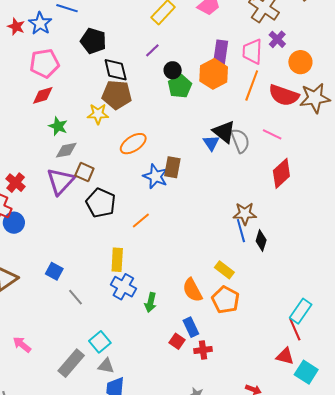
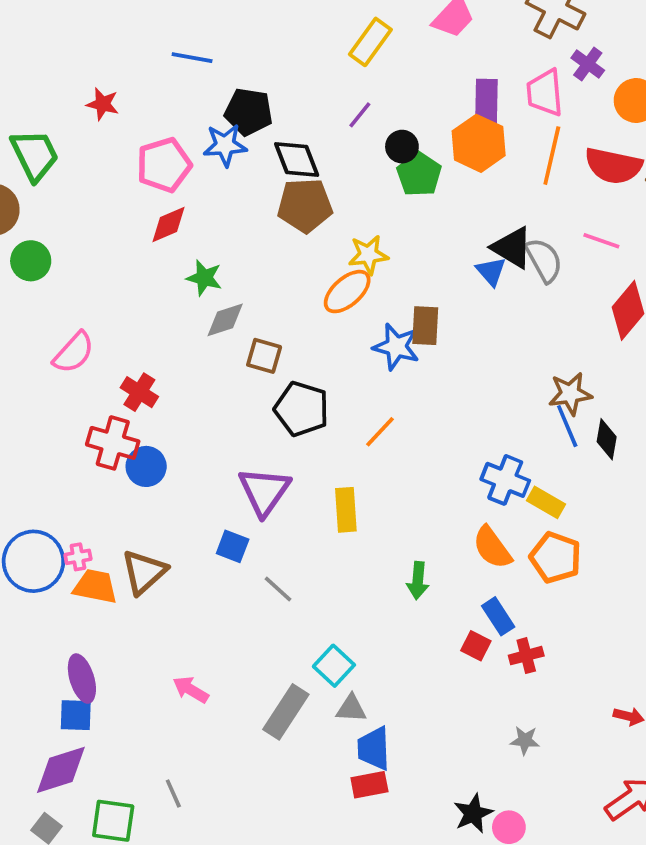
blue star: (40, 23) -> (225, 145), moved, turned -30
yellow star: (98, 114) -> (368, 255), moved
purple triangle: (61, 181) -> (264, 491), moved
blue cross: (123, 287) -> (505, 480), moved

